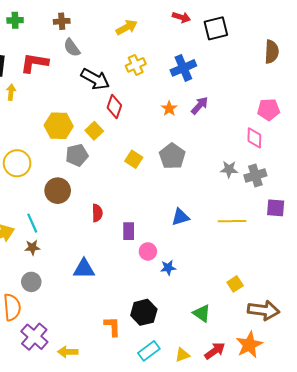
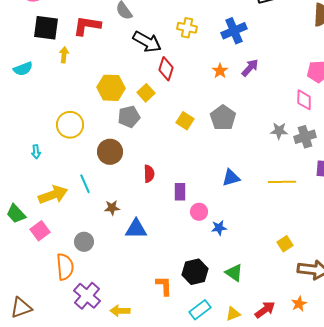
yellow cross: (136, 65) -> (187, 28), turned 36
brown star: (32, 247) -> (112, 208), moved
green triangle: (202, 313) -> (234, 273), moved
orange star: (249, 345) -> (299, 304), size x0.6

